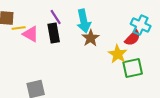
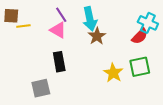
black rectangle: (54, 33) -> (59, 62), moved
pink triangle: (31, 34) -> (58, 30), moved
yellow star: (118, 54) -> (113, 73), moved

